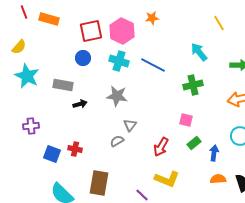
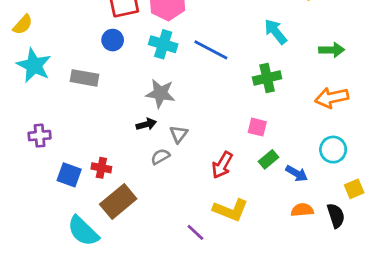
black arrow: (80, 104) -> (146, 124), moved
blue arrow: (214, 153) -> (297, 173), turned 112
brown rectangle: (99, 183) -> (118, 202), moved, turned 40

